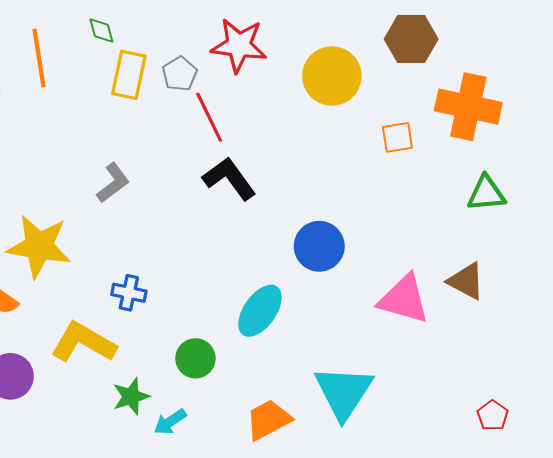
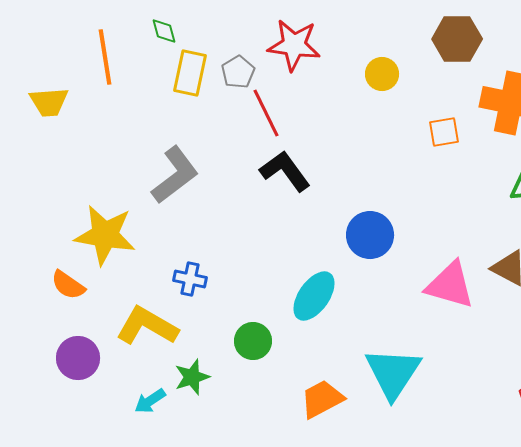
yellow circle: (332, 76) -> (382, 74), size x0.6
gray L-shape: (113, 183) -> (175, 175), size x1.5
cyan arrow: (170, 422) -> (150, 401), moved

